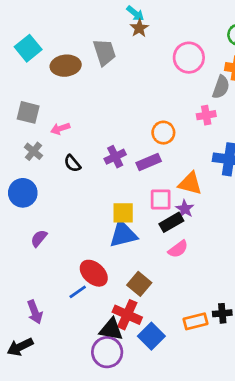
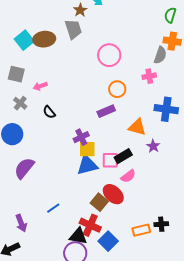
brown star: (139, 28) -> (80, 10), moved
cyan square: (28, 48) -> (24, 40), moved
pink circle: (189, 58) -> (109, 55), moved
purple cross: (115, 157) -> (81, 137), moved
pink square: (161, 200) -> (110, 160), moved
purple star: (185, 209) -> (153, 146), moved
purple semicircle: (39, 238) -> (24, 168), size x1.6
red ellipse: (94, 273) -> (113, 194), moved

